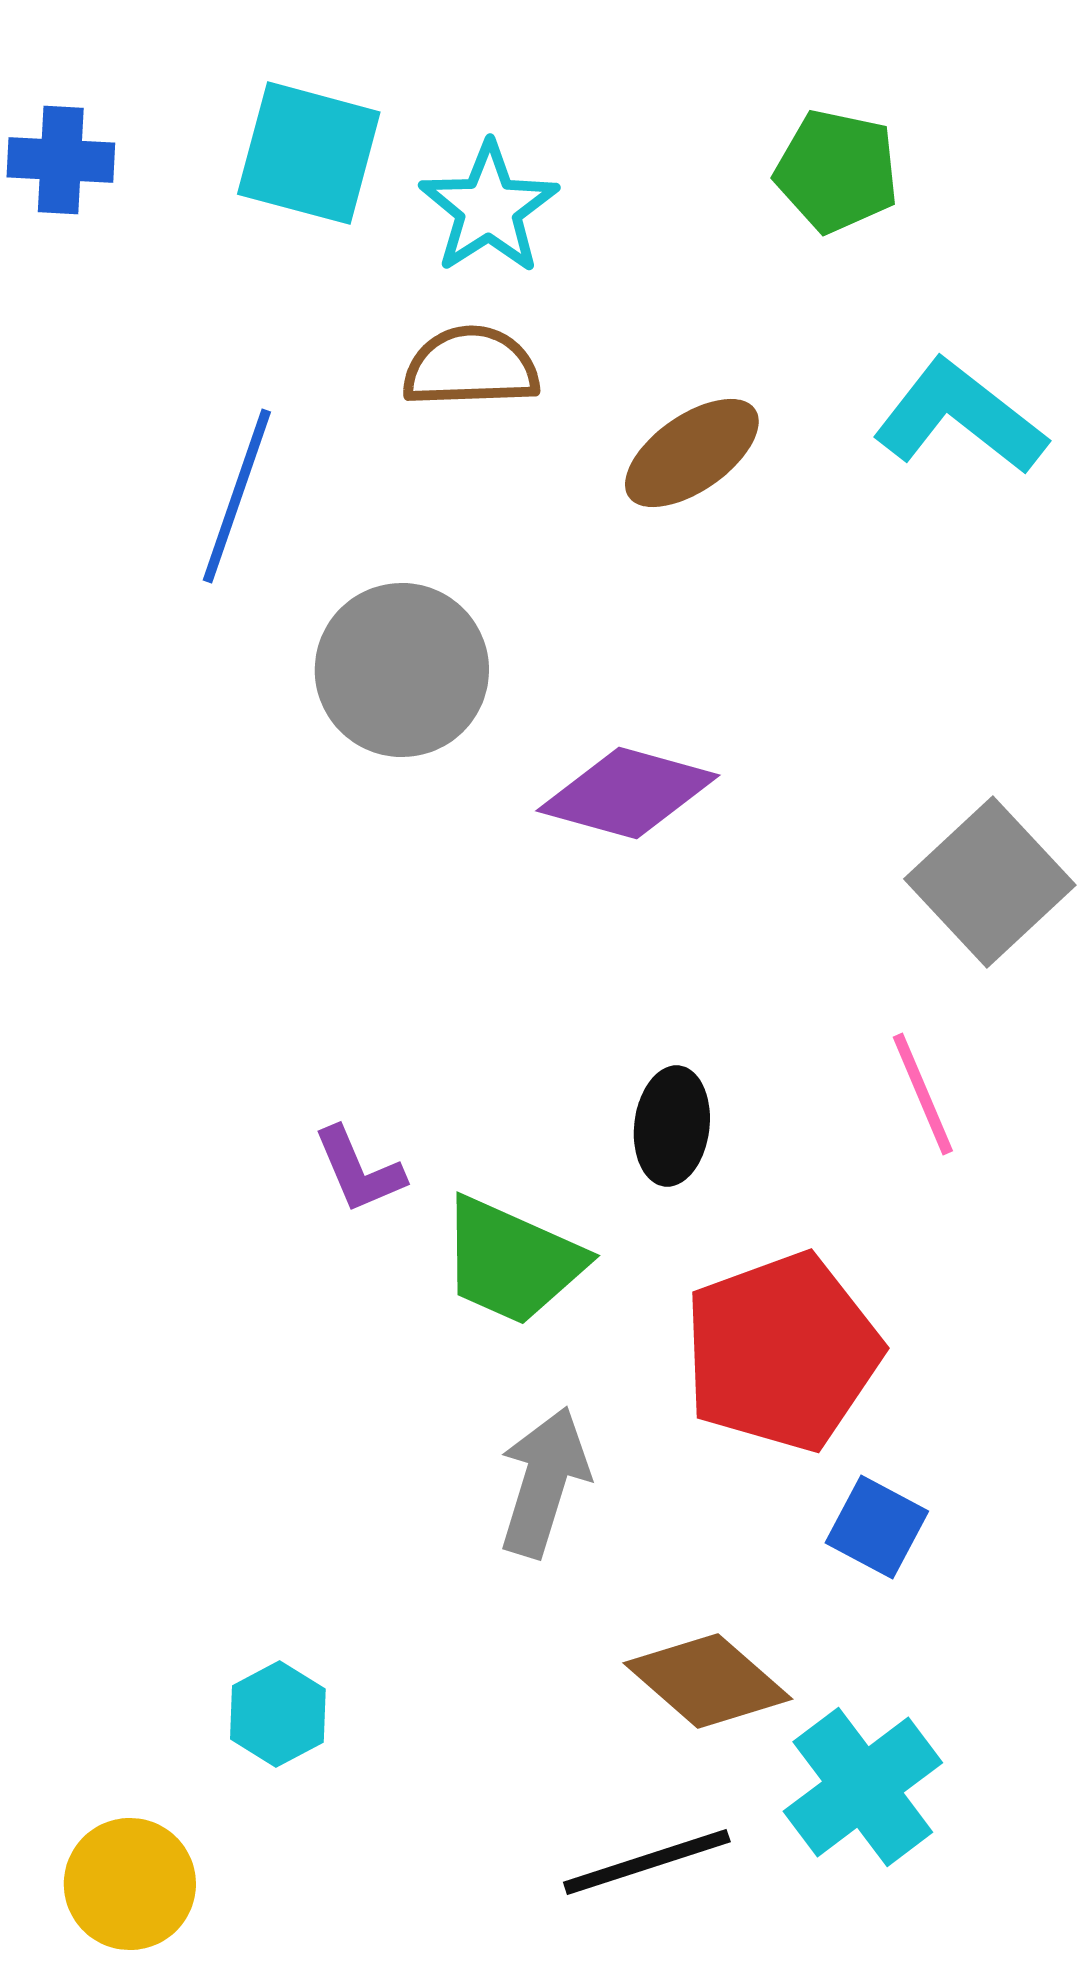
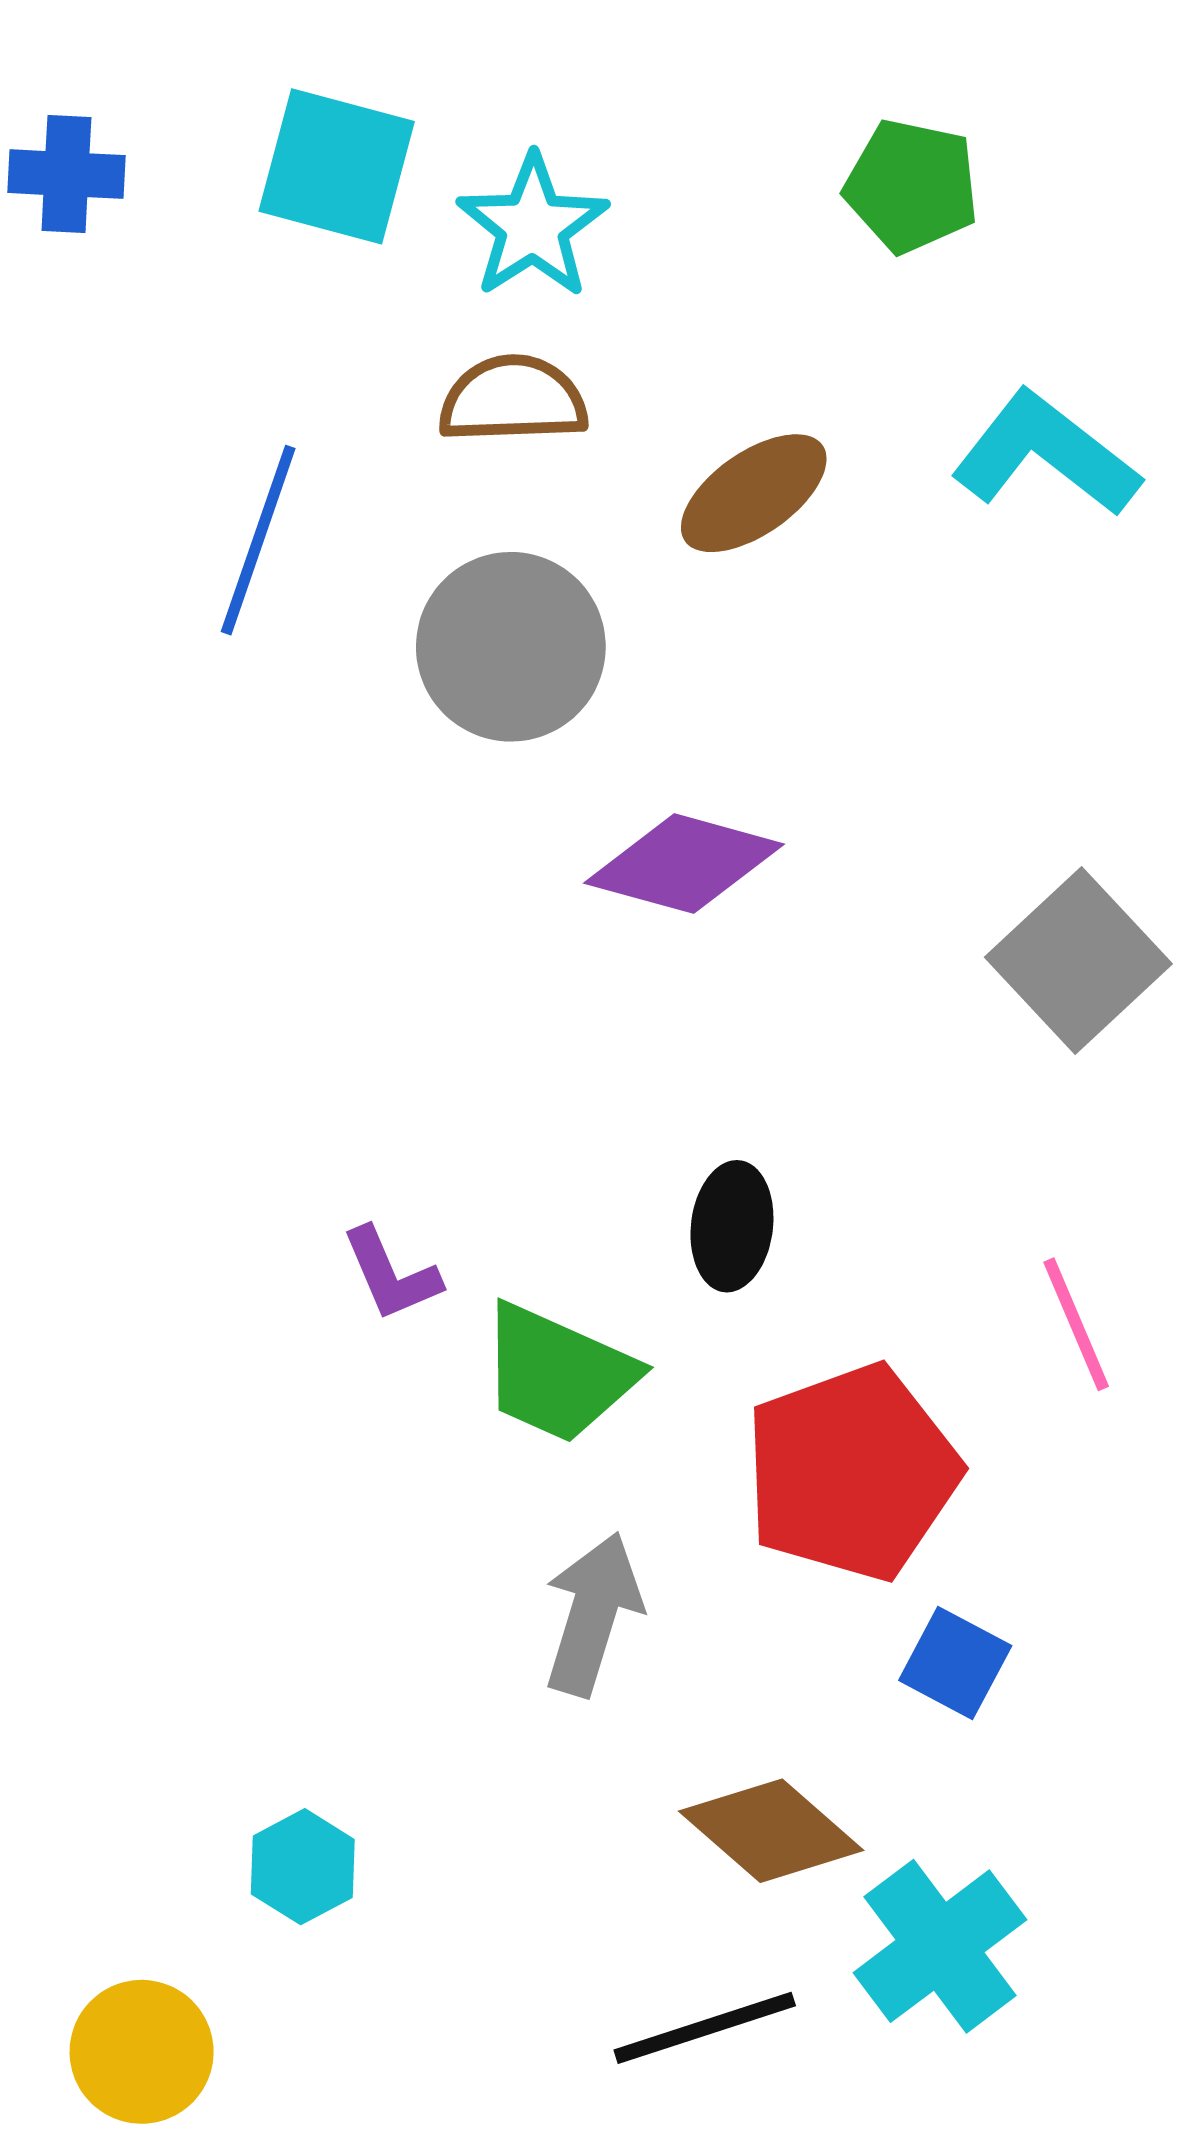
gray circle: (402, 670) -> (511, 647), moved
pink line: (923, 1094) -> (1076, 1324), moved

